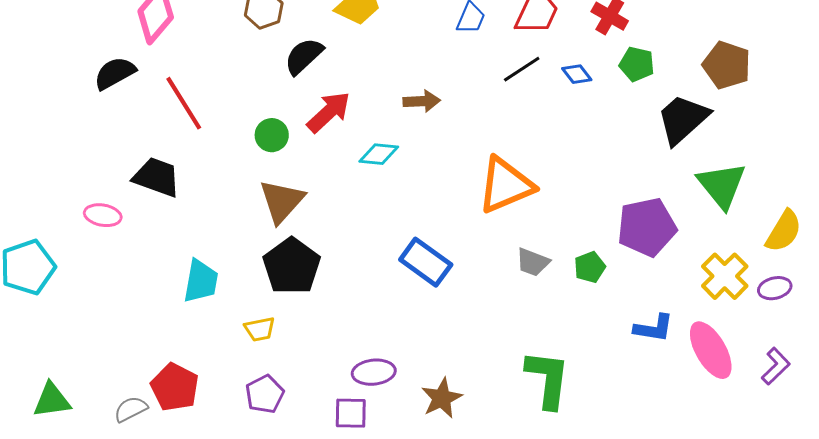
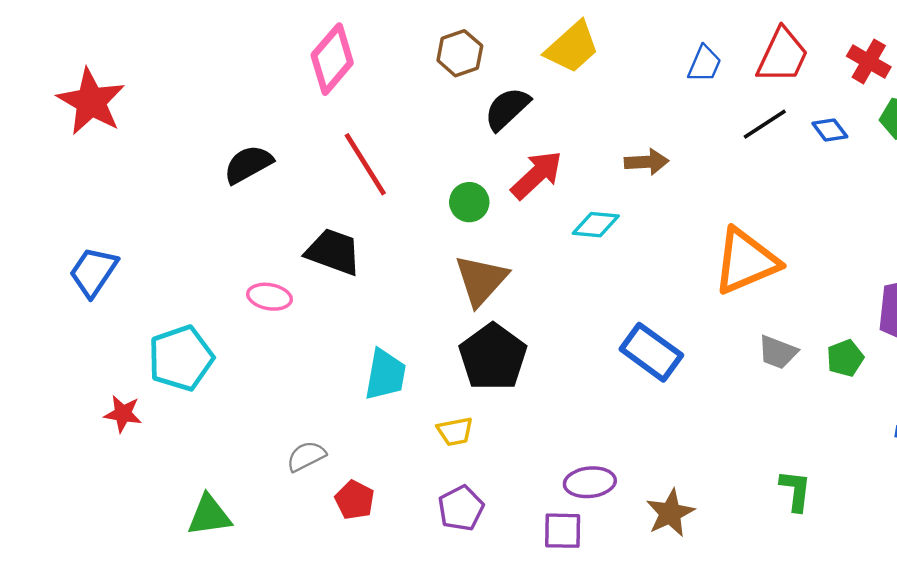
black semicircle: (115, 73) -> (248, 164), moved
green L-shape: (548, 379) -> (795, 491), size x0.6
red pentagon: (175, 387) -> (355, 500), size x0.7
gray semicircle: (131, 409) -> (306, 456), moved

